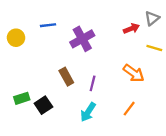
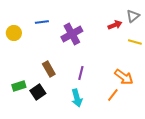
orange arrow: (134, 73) -> (124, 77), moved
brown rectangle: (66, 77) -> (49, 69), moved
cyan arrow: (88, 112) -> (77, 98), turned -48

